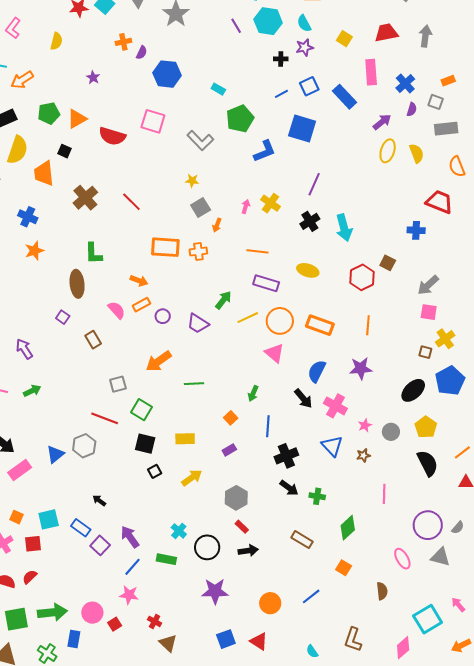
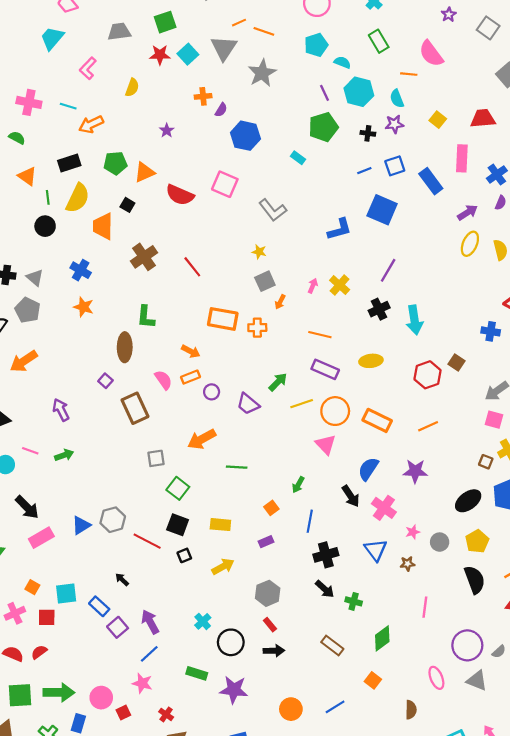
green pentagon: (240, 119) -> (323, 127), moved
orange star: (34, 251) -> (84, 307), turned 30
yellow ellipse: (308, 270) -> (371, 361), turned -30
orange line: (368, 325) -> (428, 426), turned 54
brown rectangle: (93, 340) -> (135, 408), size x1.6
red line: (105, 418) -> (147, 541), moved
green rectangle: (166, 559) -> (197, 673), moved

